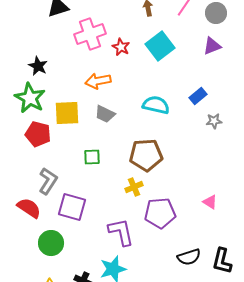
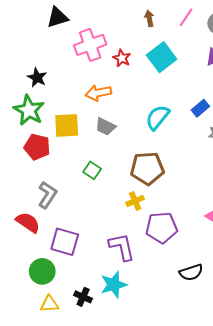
cyan semicircle: (156, 105) -> (157, 117), turned -64
green square: (92, 157) -> (92, 170), turned 36
purple square: (72, 207) -> (65, 242), moved
green circle: (51, 243) -> (42, 271), moved

